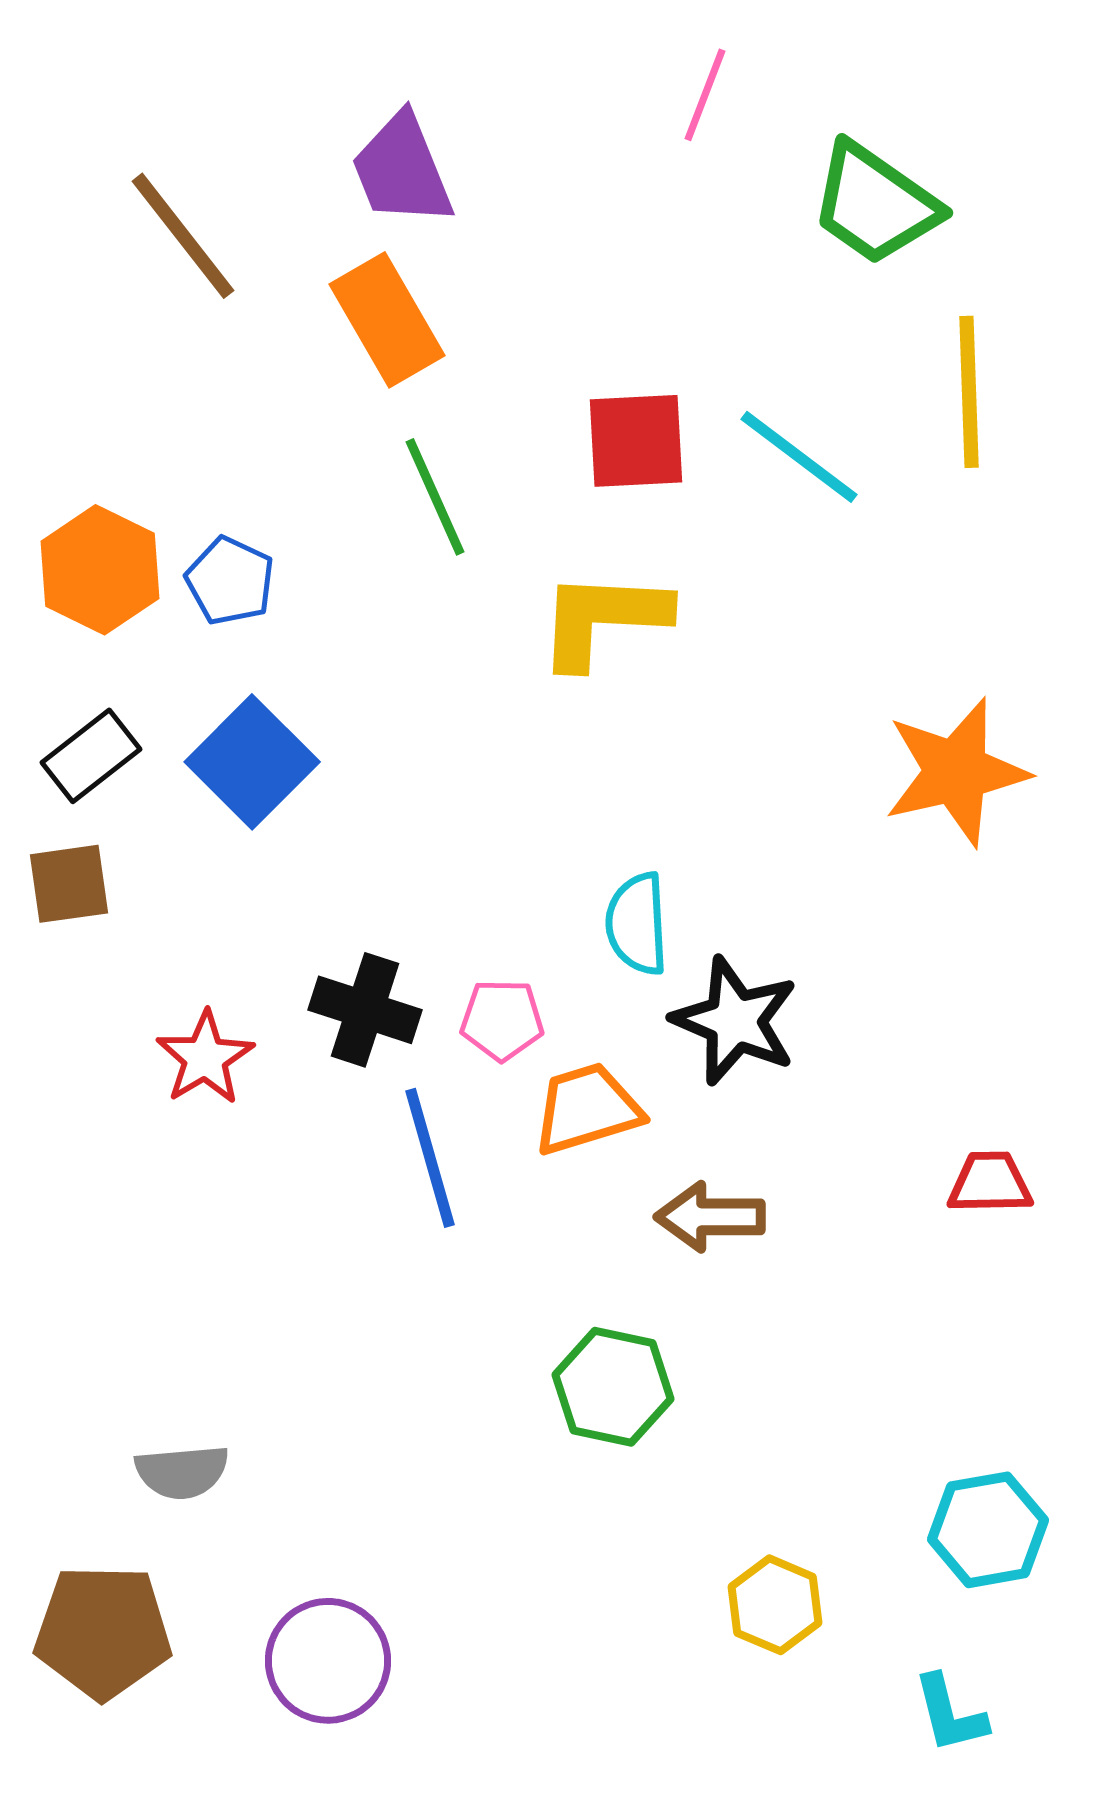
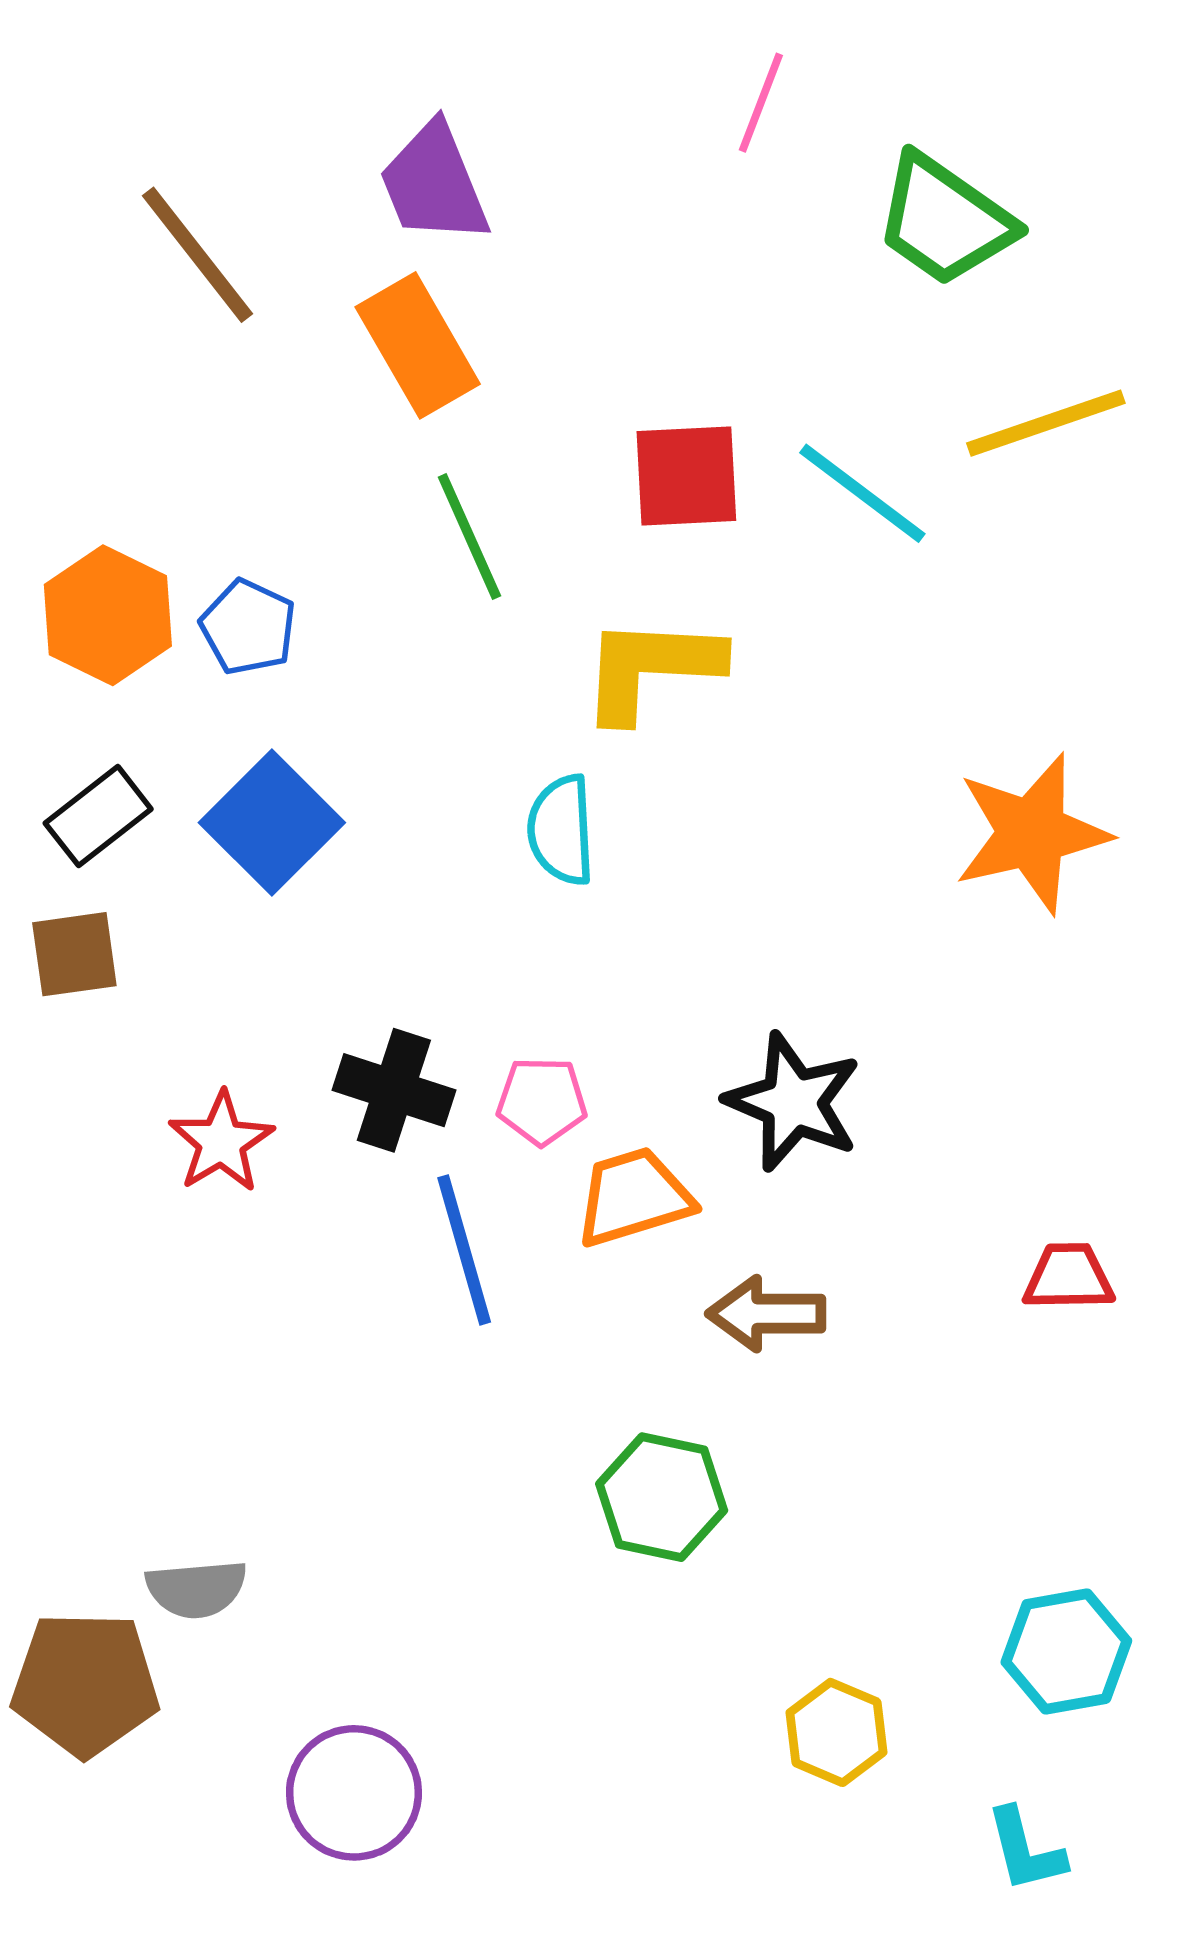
yellow line: (969, 392) -> (1046, 423), turned 73
cyan semicircle: (637, 924) -> (561, 830), moved
brown pentagon: (103, 1632) -> (85, 1684), moved

